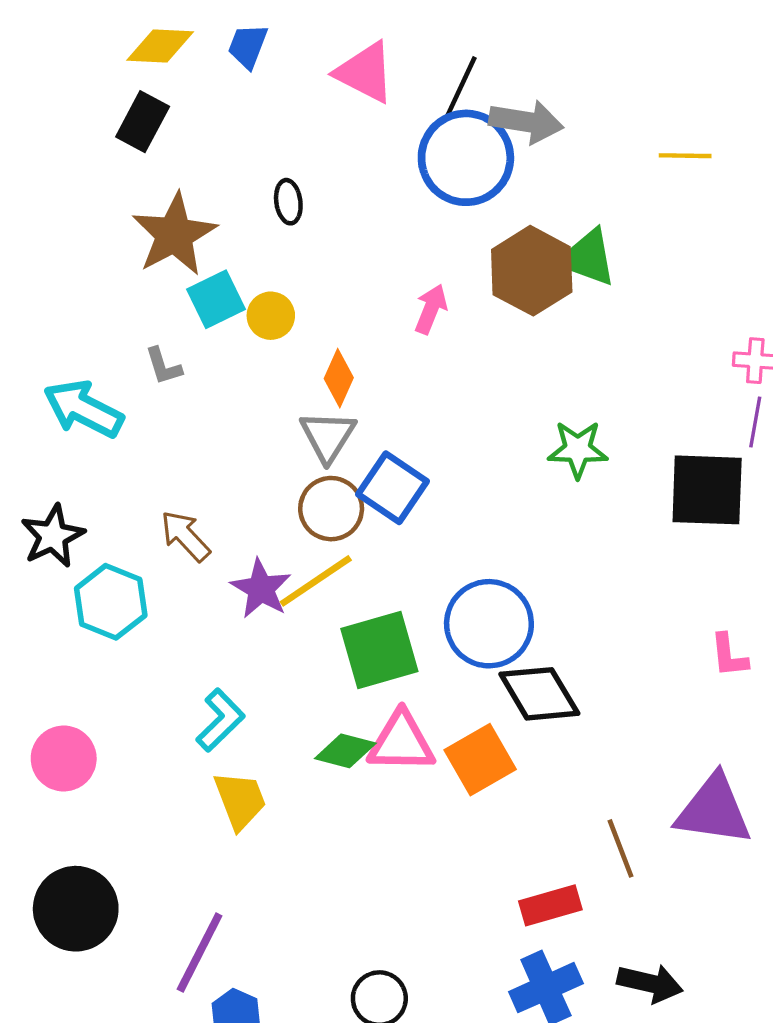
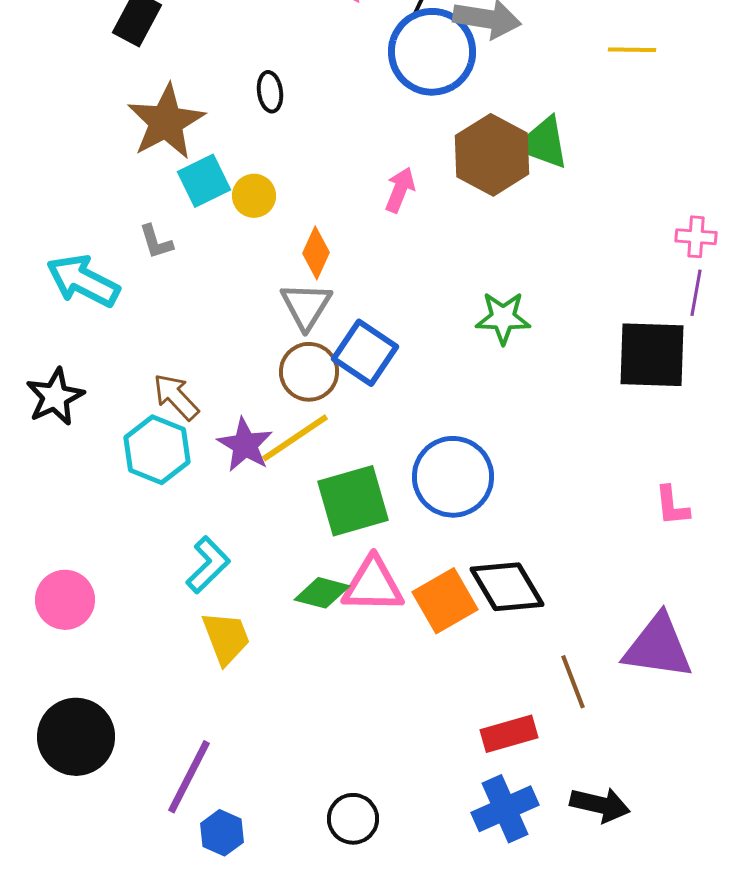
green star: (578, 449) -> (503, 318), moved
cyan hexagon: (111, 602) -> (157, 450), moved
black diamond: (539, 694) -> (507, 587), moved

